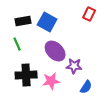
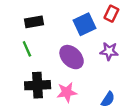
blue square: (47, 22) -> (84, 24), moved, turned 36
purple star: (74, 66) -> (109, 51), moved

